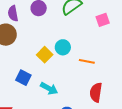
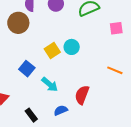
orange line: (87, 61) -> (115, 70), moved
red semicircle: (96, 92) -> (82, 95), moved

